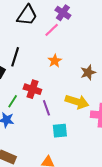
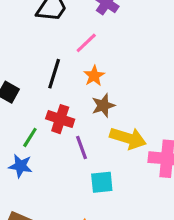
pink line: (52, 30) -> (86, 43), moved
black line: (15, 57) -> (54, 74), moved
brown star: (88, 72) -> (103, 105), moved

